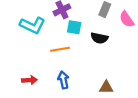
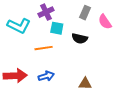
red arrow: (29, 80) -> (15, 76), size x1.6
blue arrow: (63, 80) -> (46, 76), turned 84

